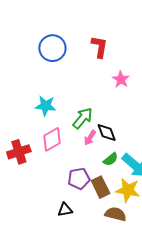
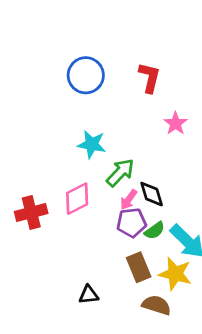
cyan star: (46, 106) -> (92, 144), moved
purple pentagon: (79, 179) -> (131, 223), moved

